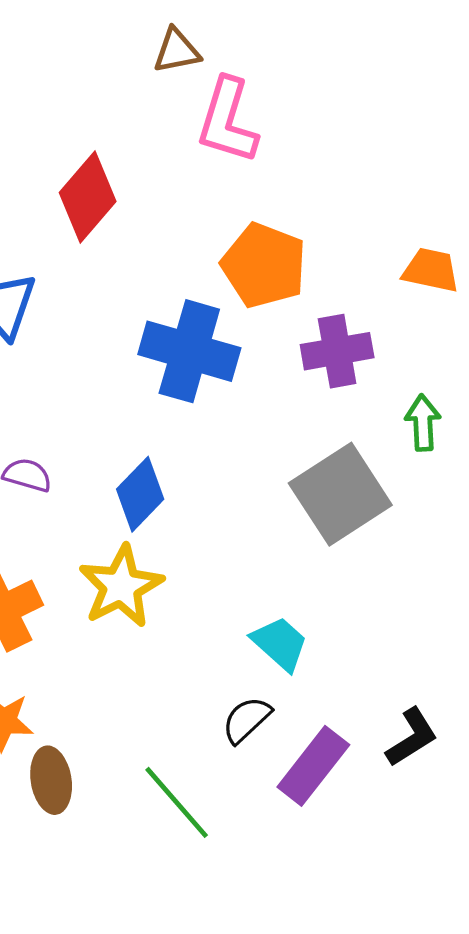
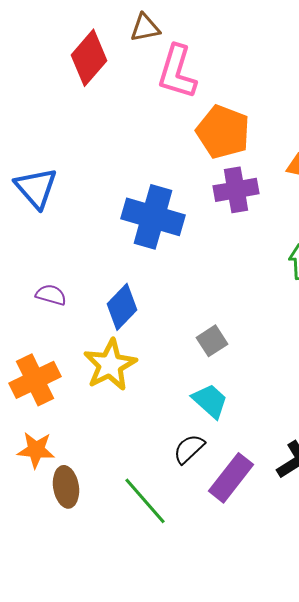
red diamond: (88, 197) -> (89, 58), moved
orange pentagon: (264, 265) -> (223, 132), moved
purple cross: (337, 351) -> (236, 190), moved
gray square: (340, 494) -> (212, 341), moved, size x0.5

